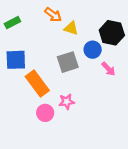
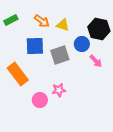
orange arrow: (53, 15) -> (42, 21), moved
blue square: (16, 60) -> (35, 46), moved
orange rectangle: (37, 84) -> (18, 74), moved

